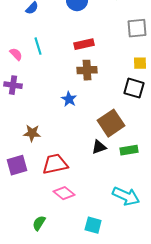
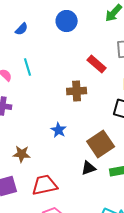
red rectangle: (84, 44) -> (97, 64), moved, turned 54
blue star: (69, 99) -> (59, 130), moved

